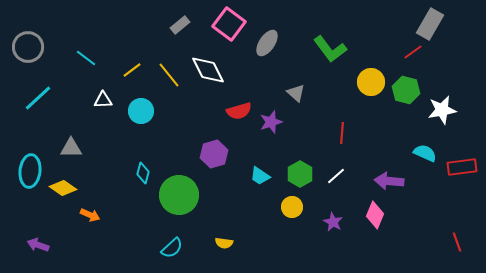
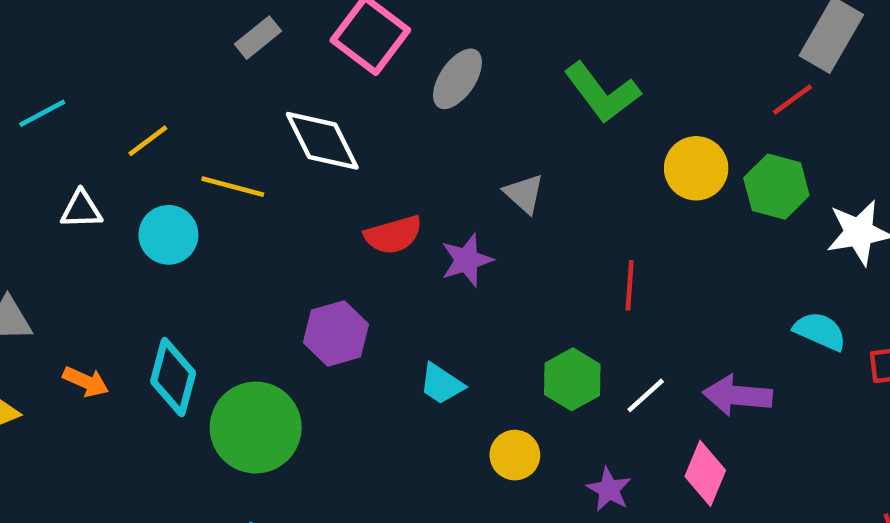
cyan line: (86, 58) -> (42, 113), turned -65
yellow line: (169, 75) -> (233, 187), moved, turned -36
cyan diamond: (143, 173) -> (173, 377), size x1.5
green hexagon: (300, 174) -> (572, 379), moved
white line: (336, 176) -> (646, 395), moved
orange arrow: (90, 215) -> (86, 382), moved

